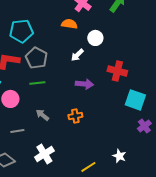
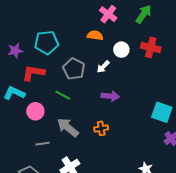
gray pentagon: (36, 58) -> (74, 69), moved
red cross: (117, 71) -> (151, 48), moved
green line: (37, 83) -> (63, 95), turned 35
gray arrow: (42, 115) -> (68, 127), size x1.6

